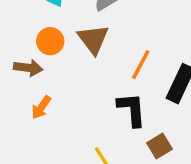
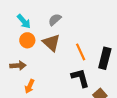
orange circle: (50, 41) -> (27, 40), moved
orange line: (141, 65) -> (81, 52), turned -42

